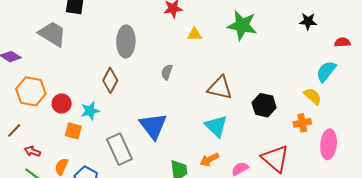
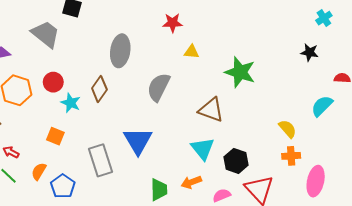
green star: (242, 25) -> (240, 72), moved
gray semicircle: (167, 72) -> (159, 87), size x1.8
yellow semicircle: (313, 96) -> (288, 129), moved
red circle: (62, 104) -> (53, 82), moved
black hexagon: (264, 105) -> (236, 161), moved
cyan star: (90, 111) -> (71, 103), moved, turned 30

